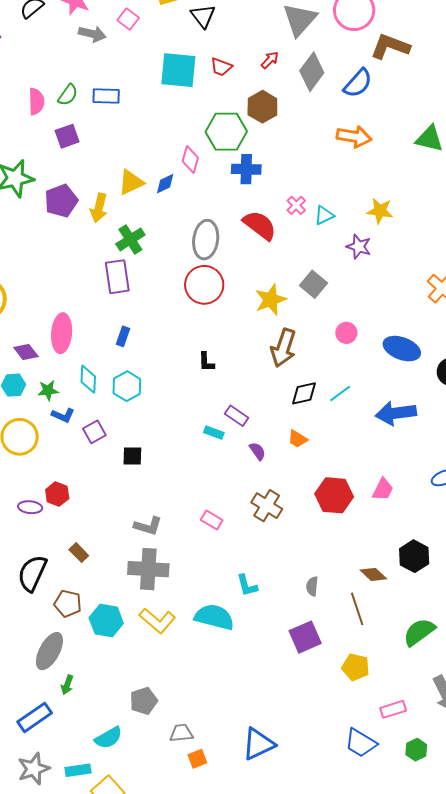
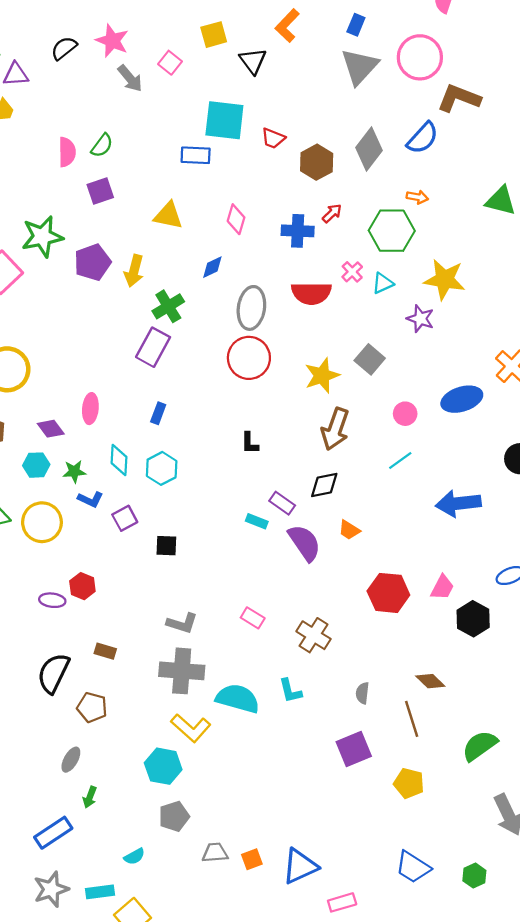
gray arrow: (92, 34) -> (130, 78), turned 36
red arrow: (270, 60) -> (332, 213), moved
red trapezoid: (221, 67) -> (273, 138), moved
gray diamond: (312, 72) -> (369, 149), moved
blue rectangle: (106, 96) -> (196, 155), moved
green hexagon: (226, 132) -> (392, 231), moved
orange arrow: (354, 137) -> (417, 197), size x0.6
yellow triangle: (131, 182) -> (168, 216), moved, turned 36
blue diamond: (165, 184) -> (212, 267), moved
yellow star: (380, 211) -> (445, 279), size x1.4
red semicircle: (260, 225) -> (311, 293), turned 141
purple rectangle: (117, 277) -> (153, 347), turned 36
pink ellipse: (62, 333) -> (90, 409), size x0.7
blue ellipse: (402, 349) -> (462, 399), moved, turned -39
black diamond: (304, 393) -> (324, 485), moved
cyan line: (340, 394) -> (400, 460), moved
purple semicircle: (257, 451) -> (305, 543), size x1.8
brown cross: (267, 506) -> (313, 635), moved
brown rectangle: (79, 553) -> (105, 651), turned -30
black hexagon: (414, 556) -> (473, 619), moved
cyan semicircle: (214, 617) -> (238, 698), moved
cyan hexagon: (106, 621) -> (163, 766), moved
gray ellipse: (49, 651) -> (71, 760), size x0.6
pink rectangle: (393, 709) -> (342, 902), moved
cyan semicircle: (108, 738) -> (134, 856), size x0.7
orange square: (197, 759) -> (252, 859), moved

